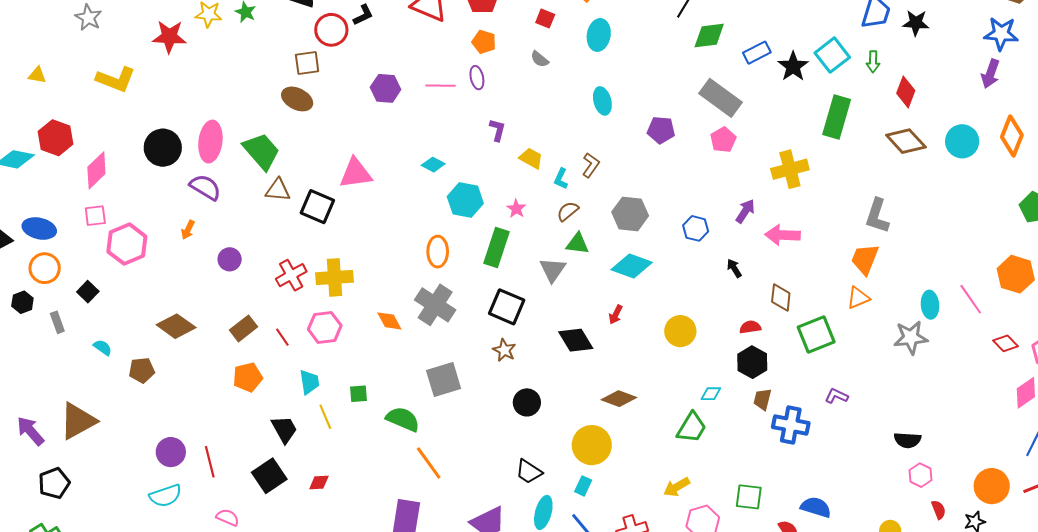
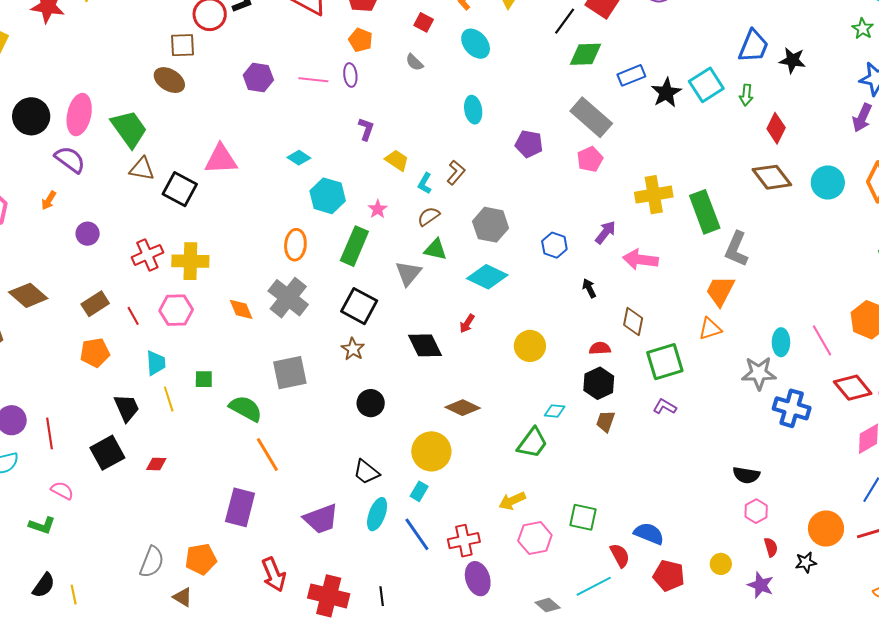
cyan ellipse: (599, 35) -> (476, 44), turned -56
green rectangle: (837, 117) -> (705, 212), moved, turned -42
red diamond: (1006, 343) -> (853, 388), size x1.5
purple L-shape: (836, 396) -> (665, 407), moved
blue cross: (791, 425) -> (792, 408), moved

